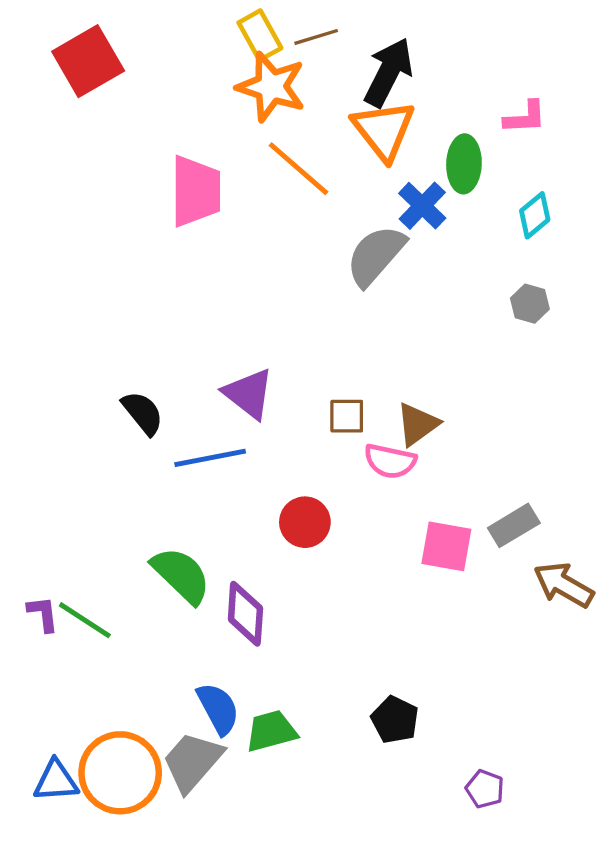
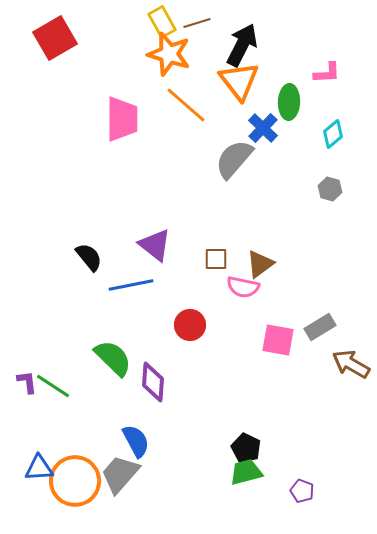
green trapezoid: (271, 731) -> (246, 472), moved
blue triangle: (56, 781) -> (39, 468), moved

